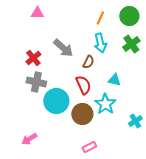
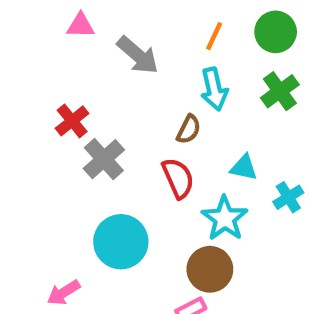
gray arrow: (63, 48) -> (138, 55), moved
gray cross: (36, 82) -> (104, 159), moved, turned 36
cyan circle: (56, 101) -> (121, 242), moved
brown circle: (82, 114) -> (210, 269), moved
cyan cross: (135, 121) -> (288, 197), moved

